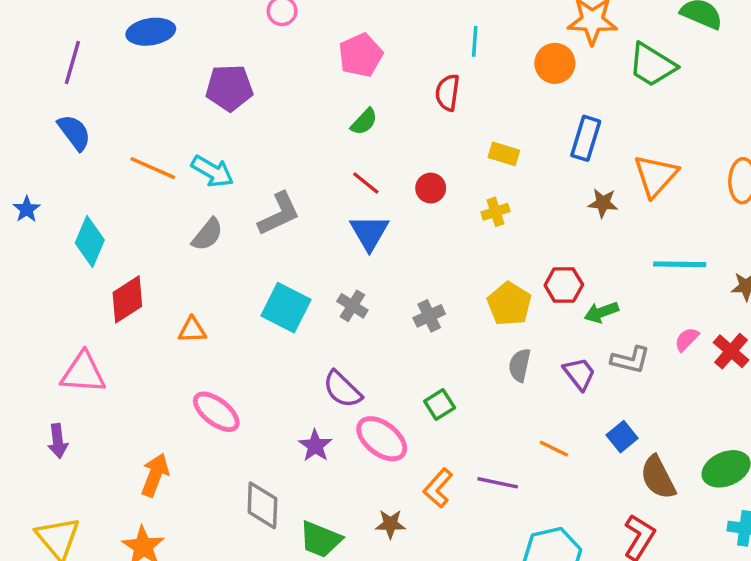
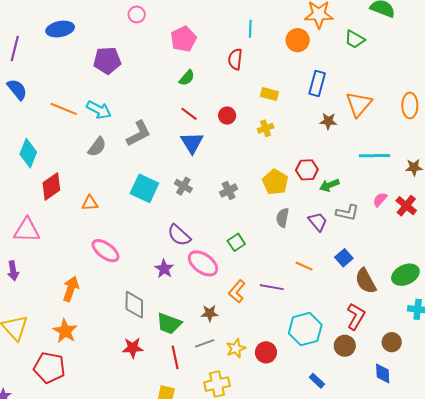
green trapezoid: (652, 65) -> (355, 39), size x0.7

